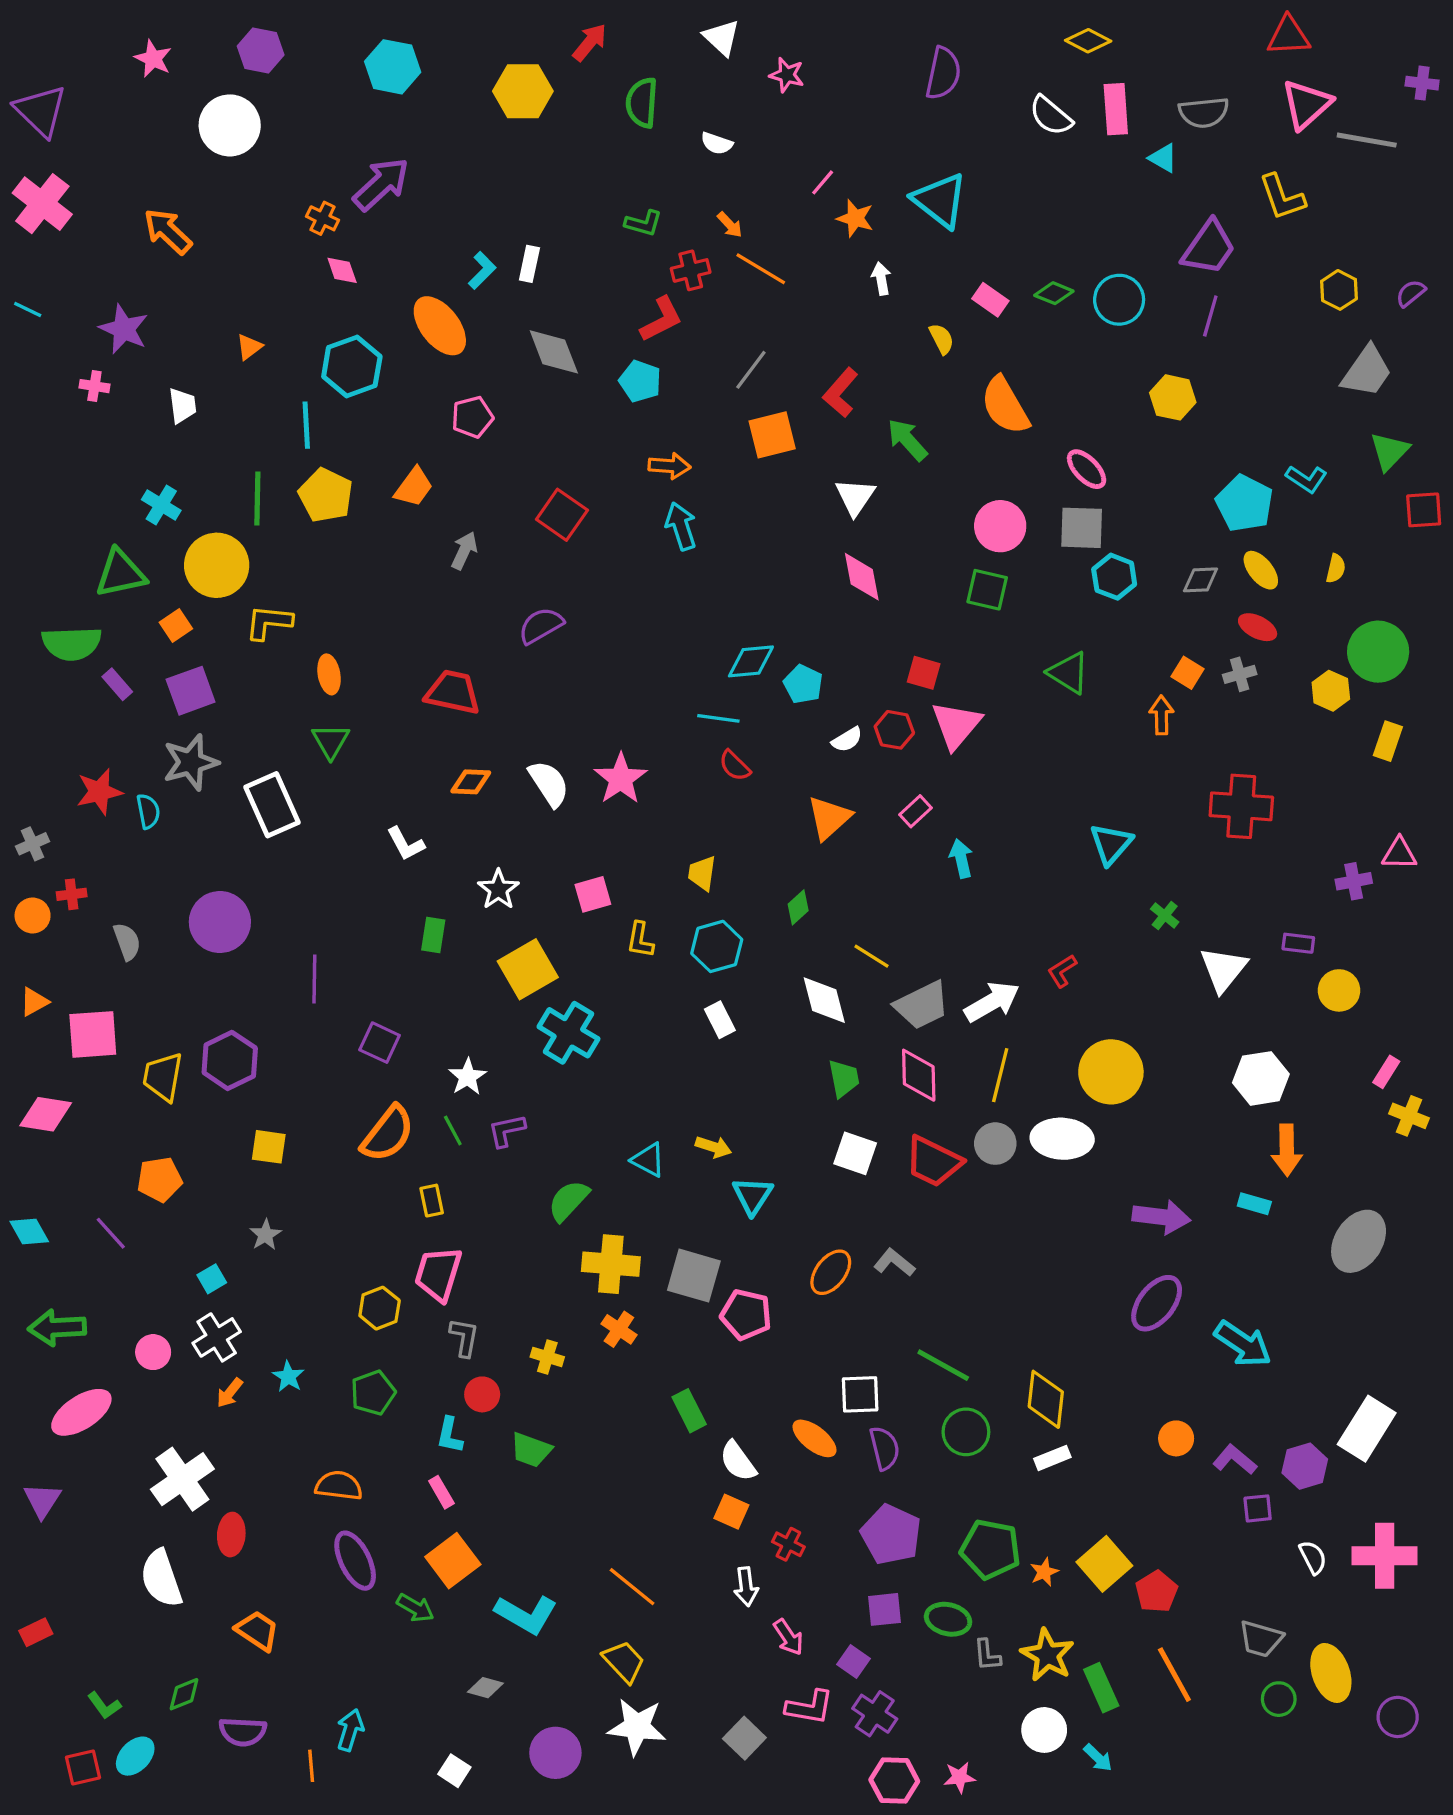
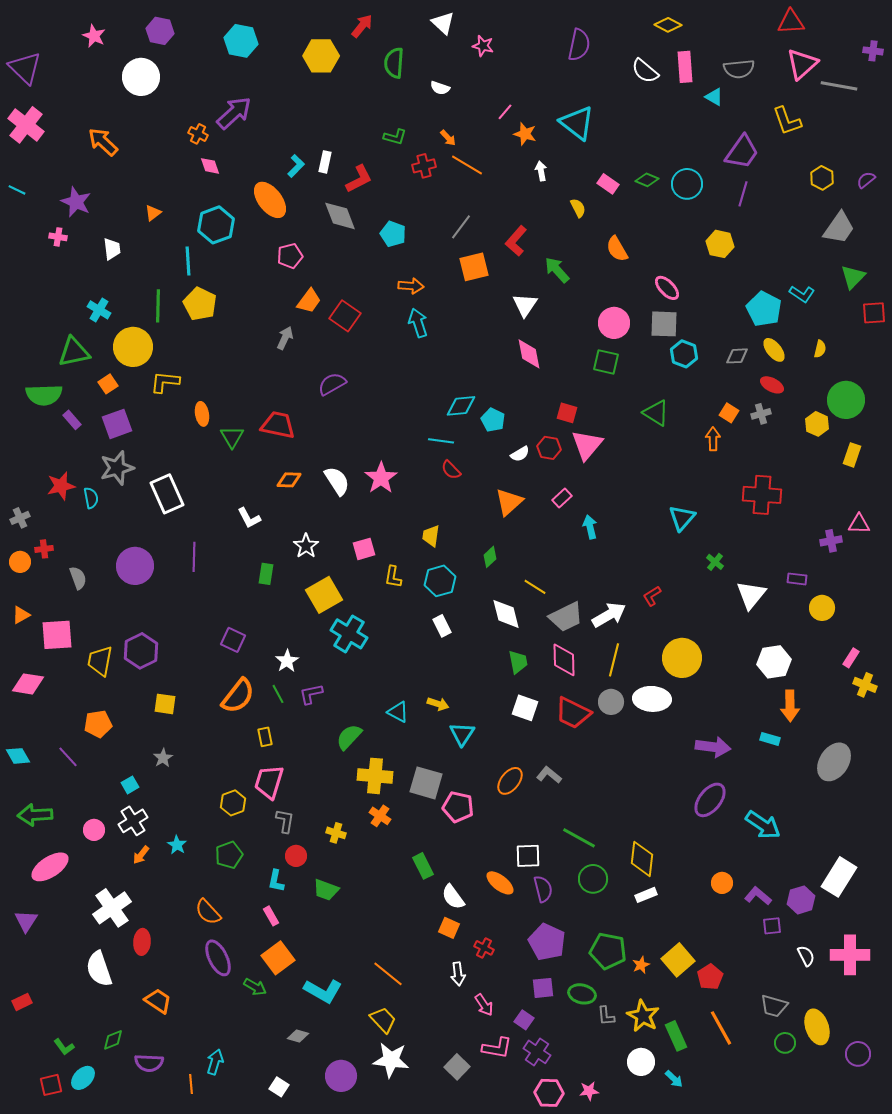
red L-shape: (661, 319) -> (359, 179), moved
orange semicircle: (1005, 406) -> (617, 249), size x0.7
orange trapezoid: (414, 487) -> (309, 301), moved
green triangle: (331, 741) -> (232, 437), moved
purple line: (314, 979) -> (194, 557), moved
orange semicircle: (339, 1486) -> (208, 912), turned -140

